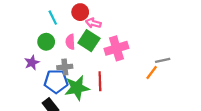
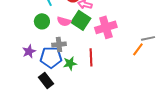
pink semicircle: (70, 42) -> (64, 21), turned -72
purple star: (32, 63) -> (29, 51), moved
green star: (77, 88) -> (70, 63), size x0.6

